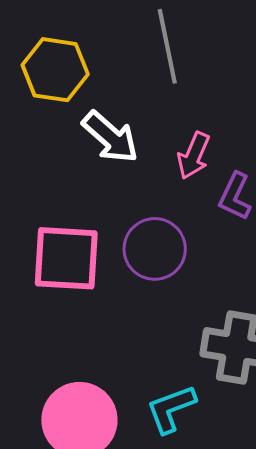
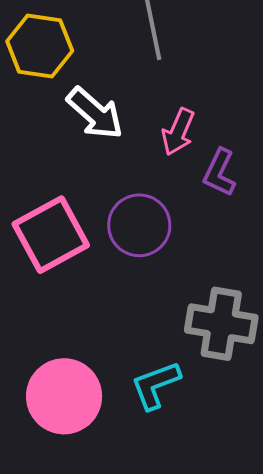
pink square: (66, 258) -> (51, 235), turned -32

